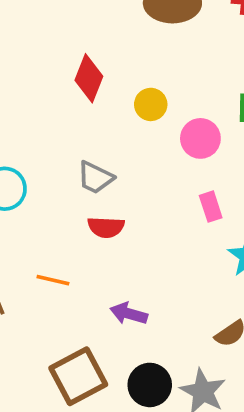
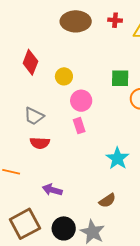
pink circle: (200, 138) -> (81, 101), moved
pink rectangle: (211, 207) -> (79, 126), moved

